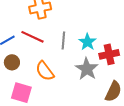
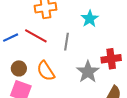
cyan star: (87, 42) -> (90, 19), moved
brown circle: (12, 62) -> (19, 68), moved

